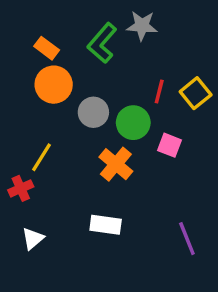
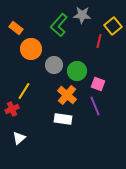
orange rectangle: (47, 48) -> (16, 28), moved
red line: (159, 91) -> (99, 41), moved
yellow square: (196, 93) -> (113, 26), moved
white rectangle: (106, 225) -> (63, 119), moved
purple line: (187, 239) -> (95, 106), moved

